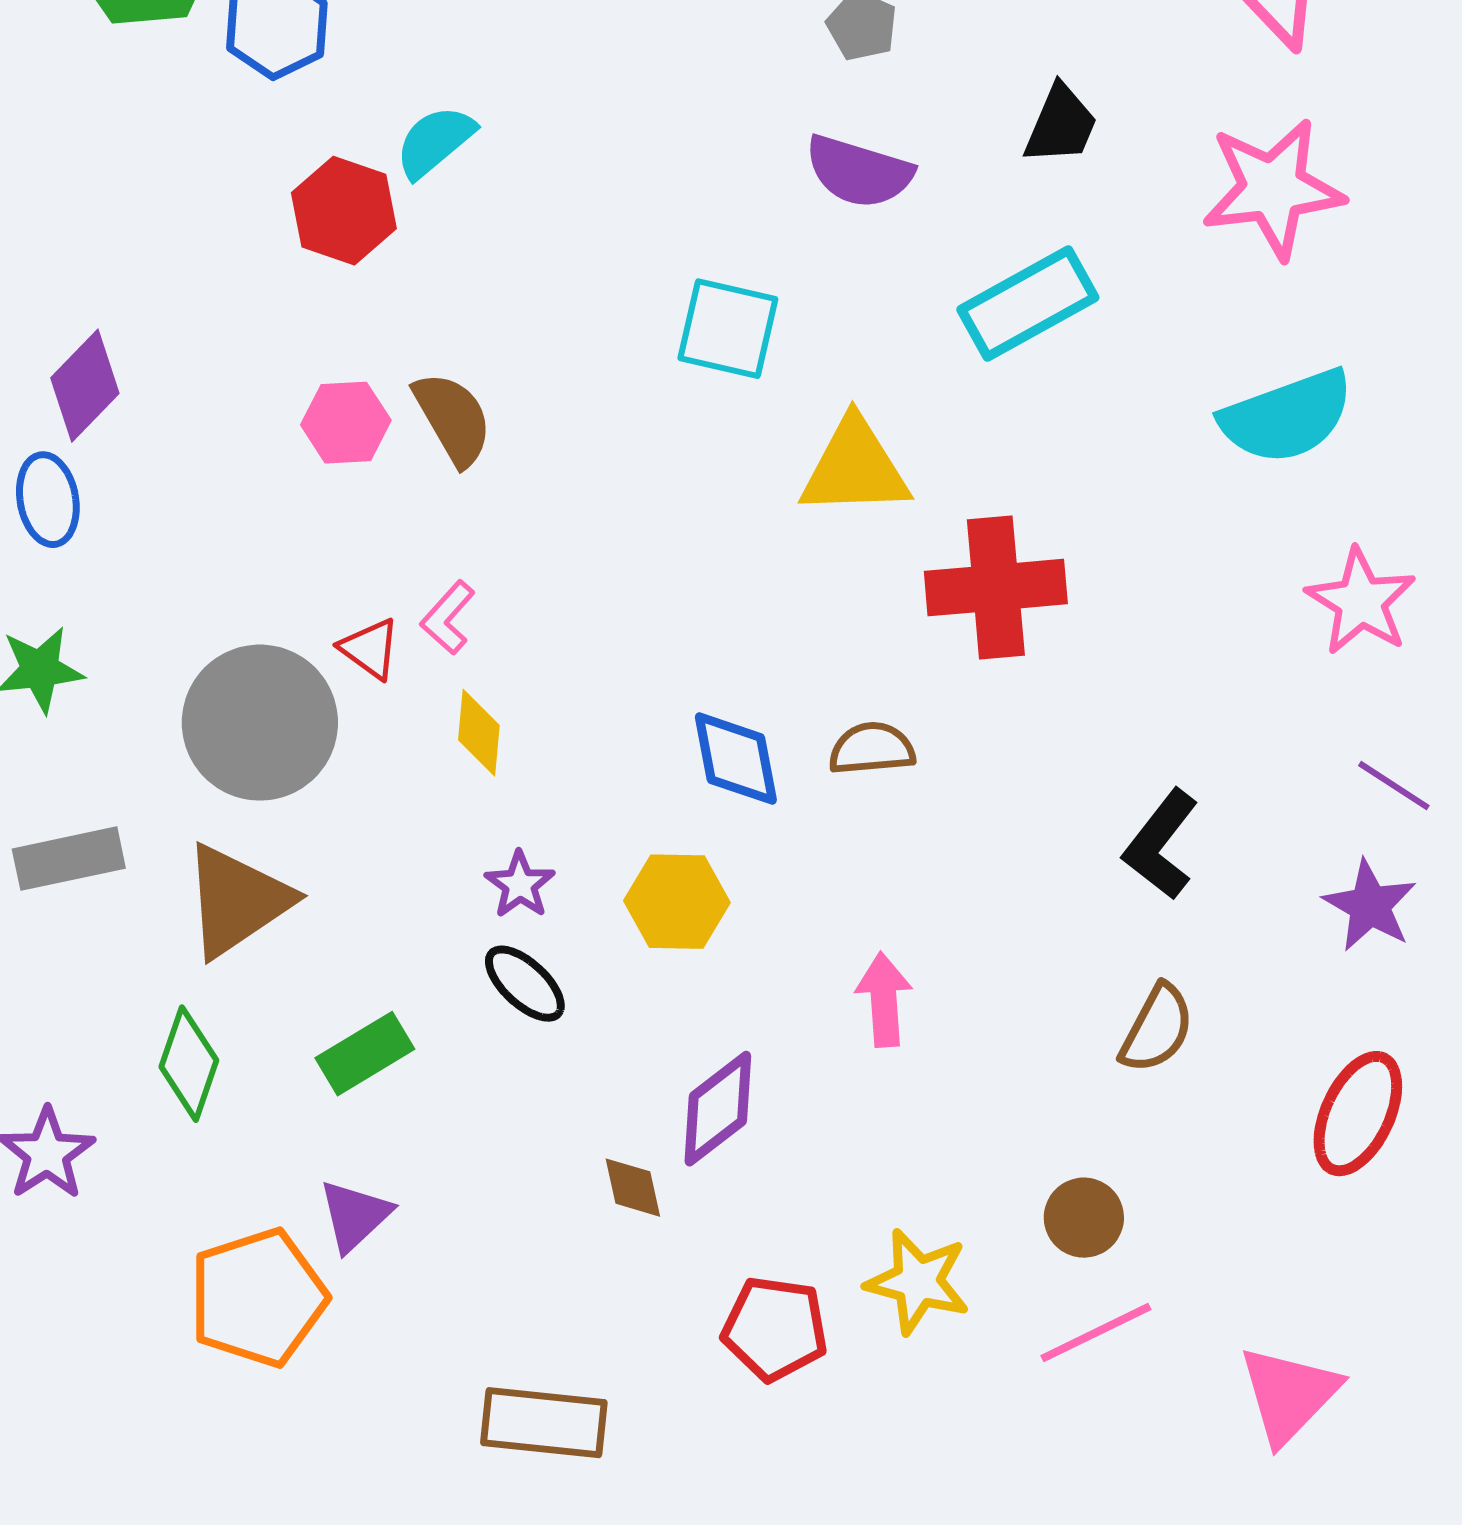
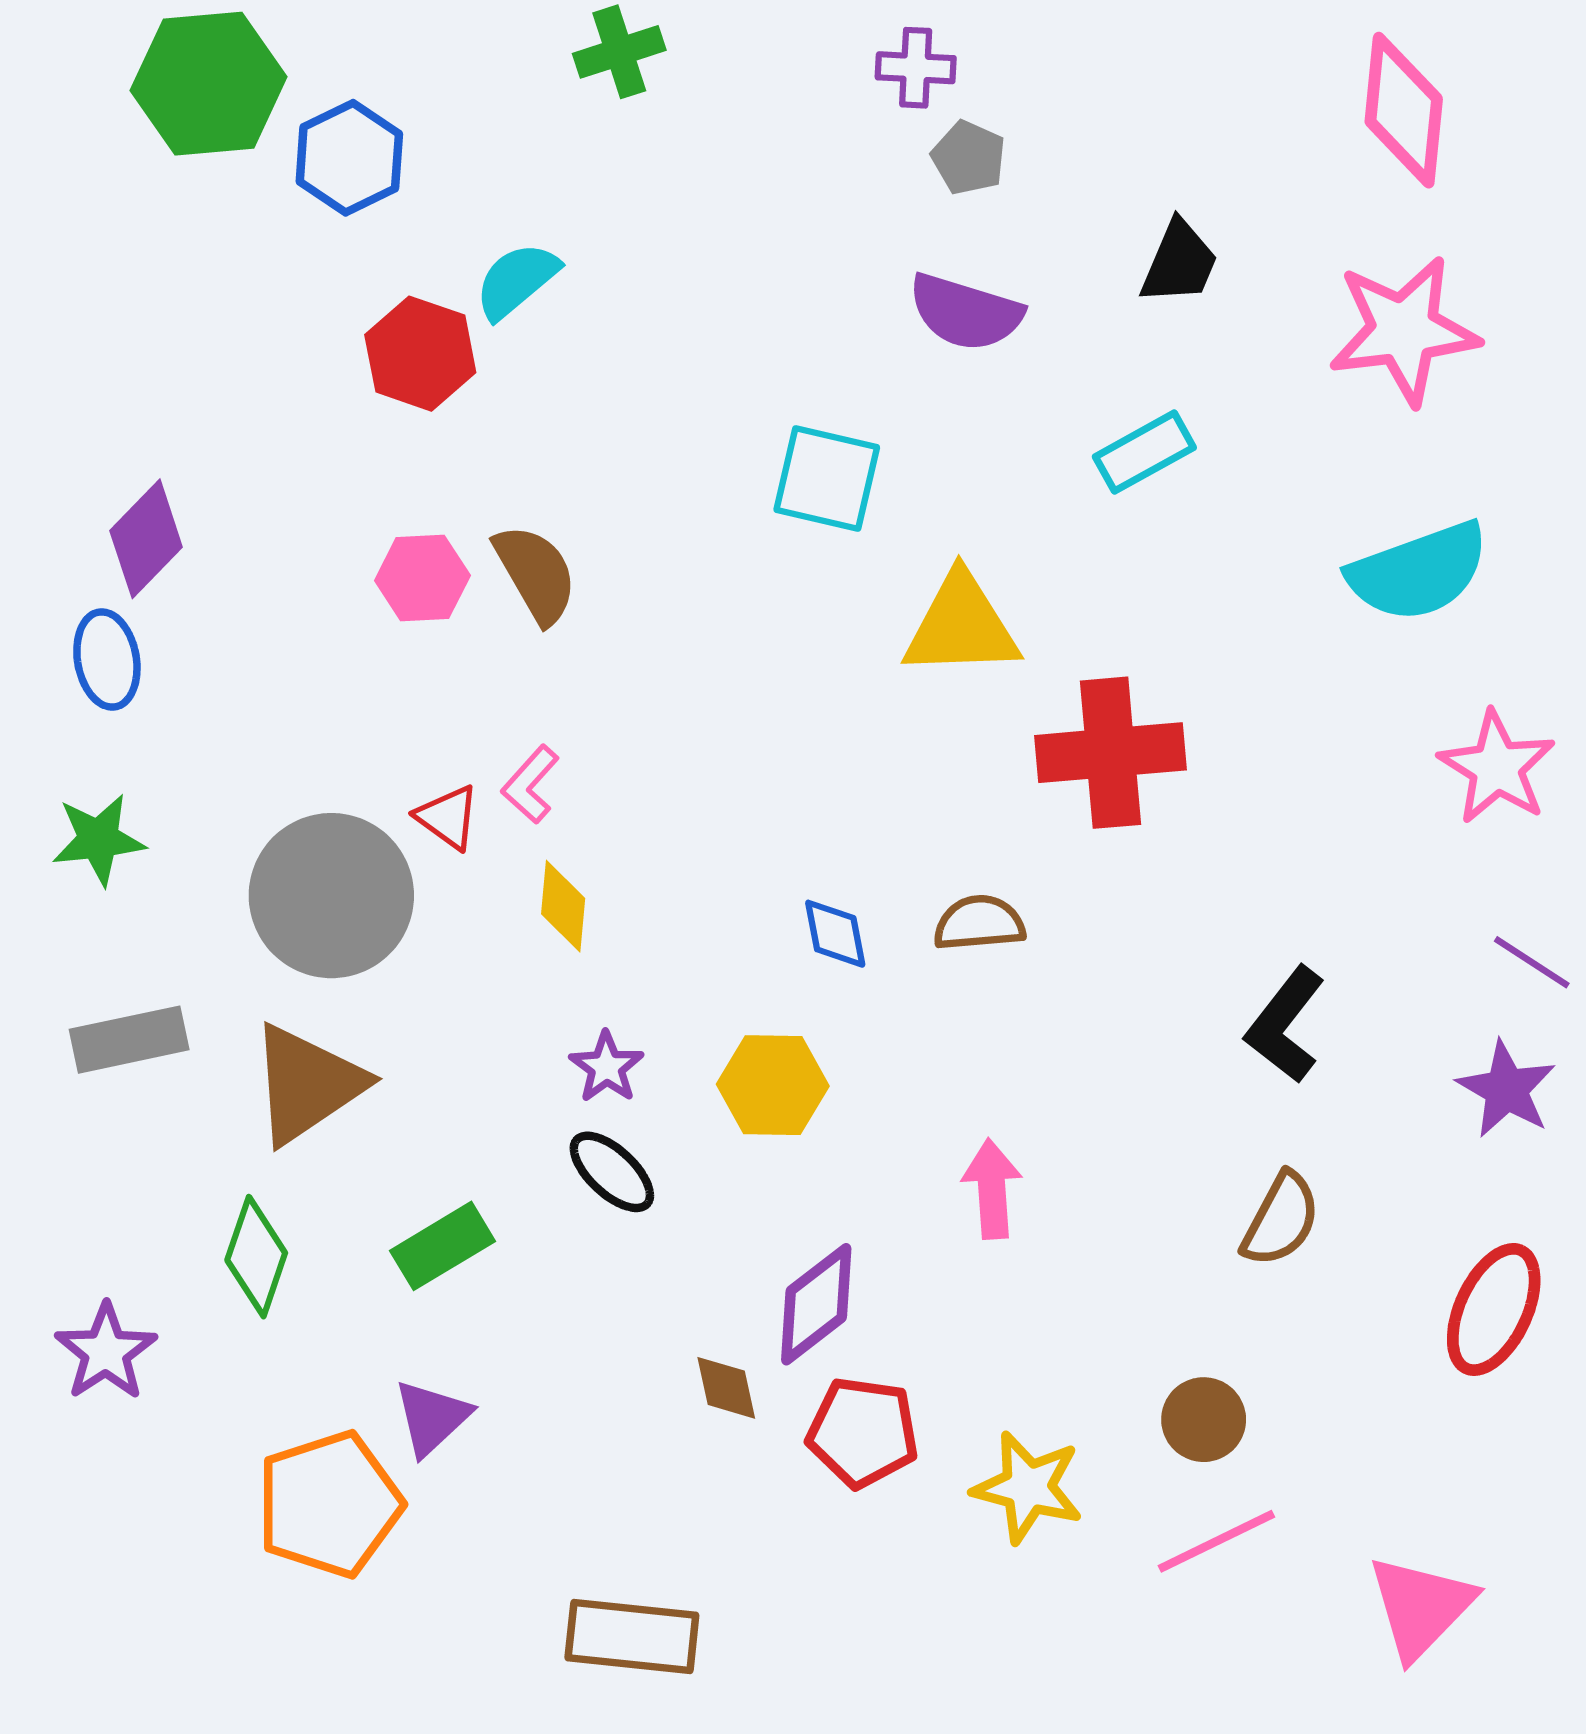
cyan rectangle: (1028, 304) -> (1144, 452), size x0.7
blue diamond: (736, 759) -> (835, 934), size x0.7
red pentagon: (775, 1329) -> (863, 1432), moved

